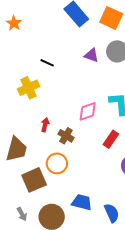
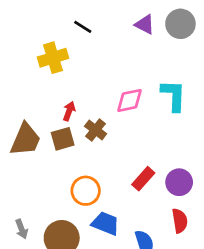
red rectangle: (111, 139) -> (143, 179), moved
orange circle: (57, 163) -> (86, 191), moved
brown square: (34, 180) -> (63, 139), moved, size x0.7

